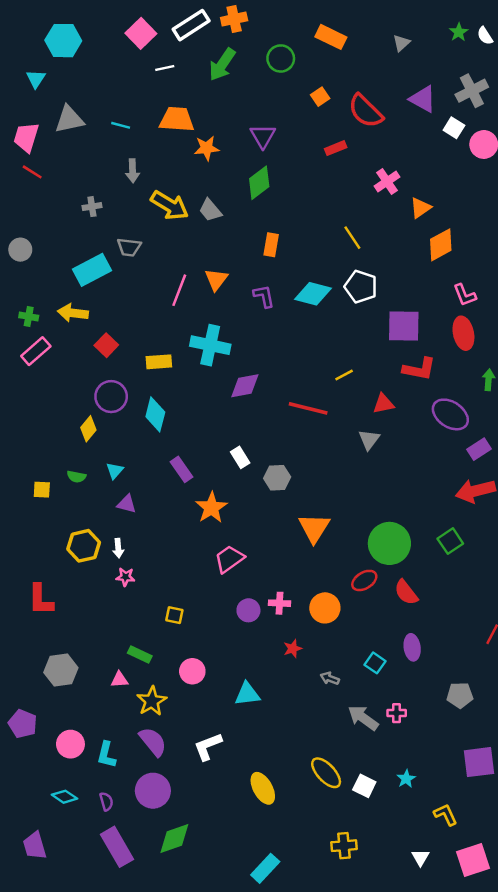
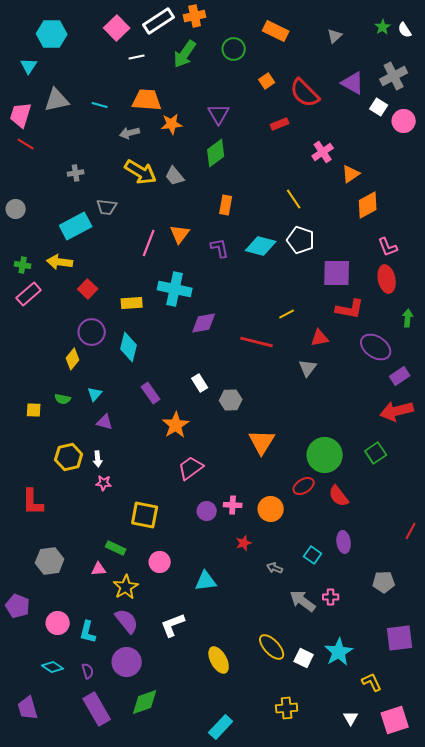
gray arrow: (133, 171) -> (130, 133), moved, turned 78
yellow square: (174, 615) -> (145, 515), size x1.8
cyan star: (406, 779) -> (339, 652), size x1.8

